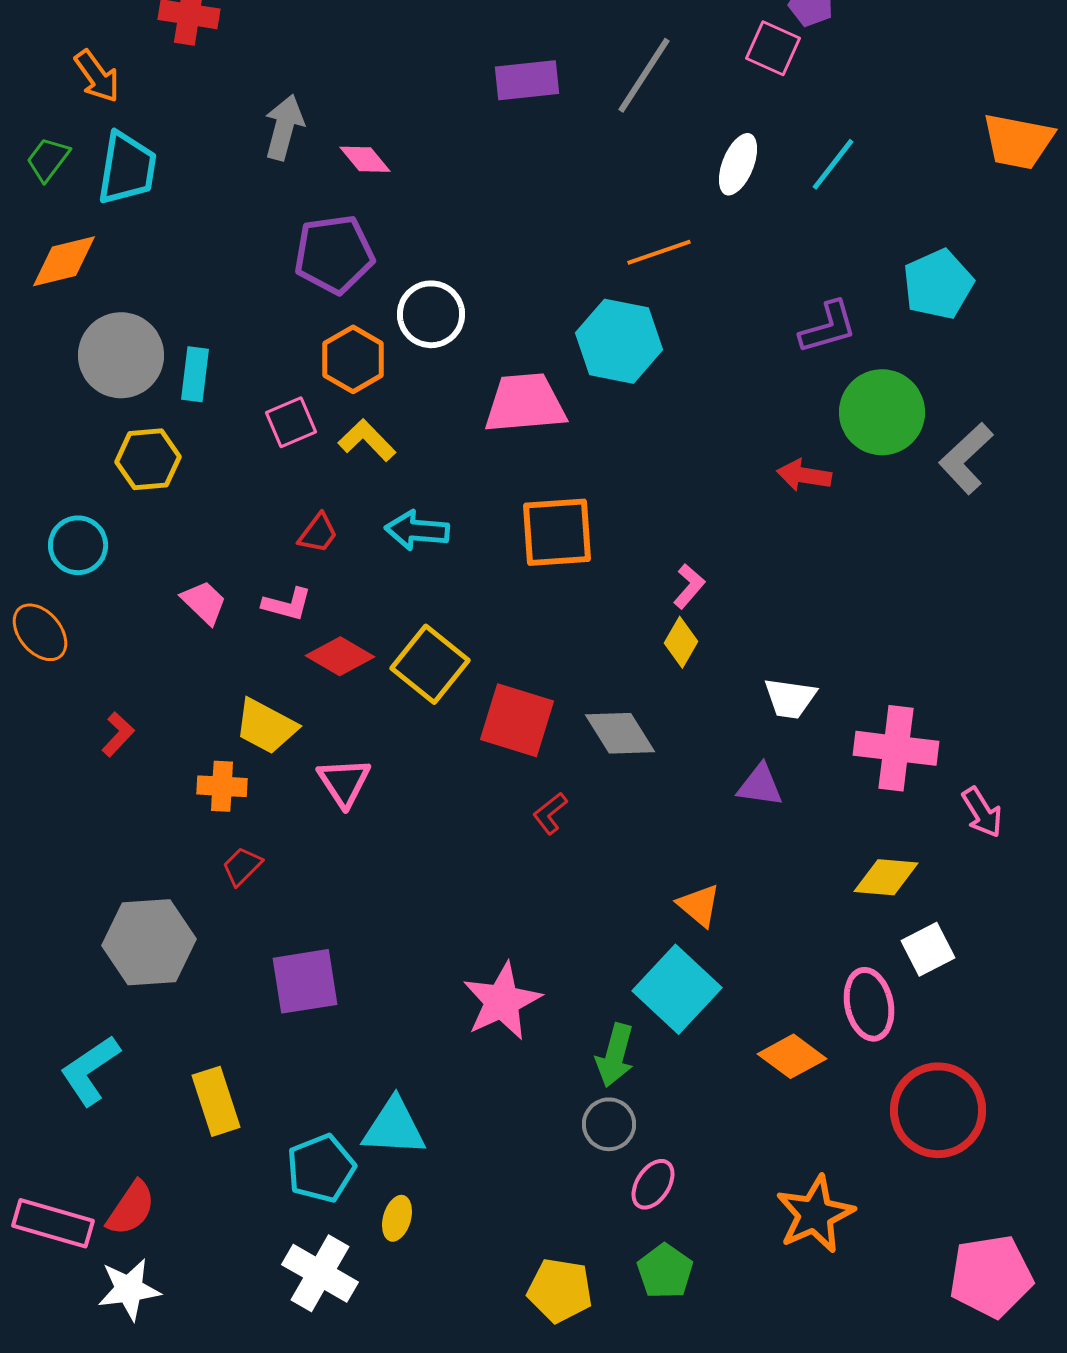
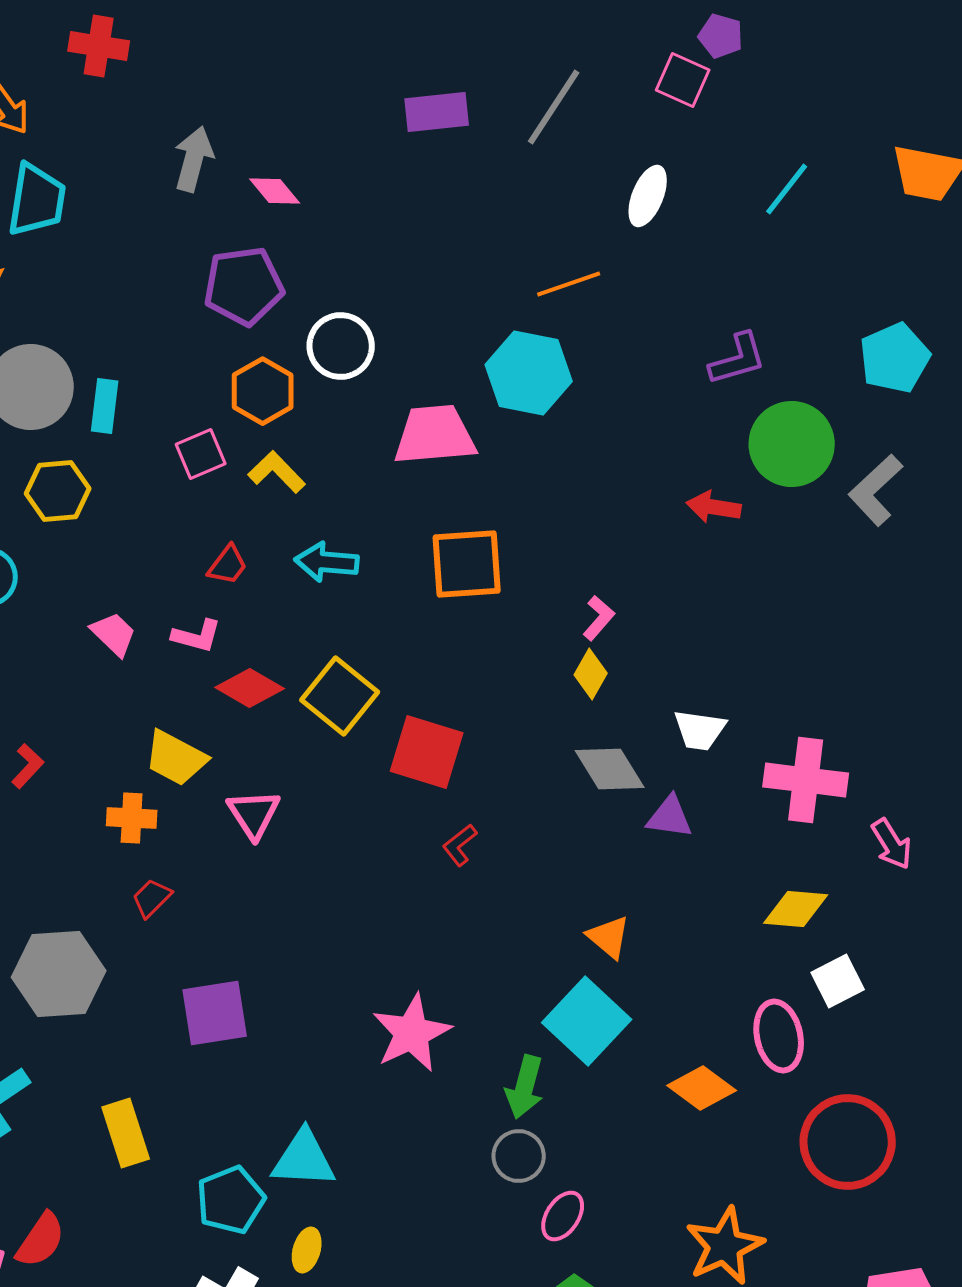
cyan line: (833, 164) -> (787, 189), moved
cyan pentagon: (938, 284) -> (895, 358), moved
gray diamond: (620, 733) -> (610, 769), moved

